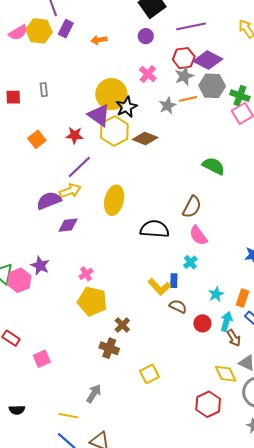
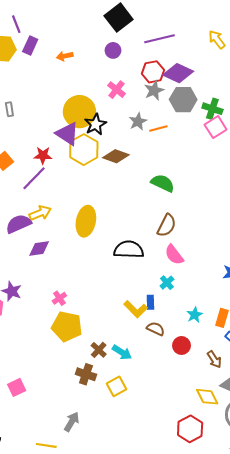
orange line: (188, 99) -> (158, 128), moved
green semicircle: (214, 166) -> (163, 183), moved
purple line: (79, 167) -> (34, 178), moved
cyan arrow: (226, 321) -> (122, 352), moved, turned 108
yellow square: (149, 374) -> (116, 386), moved

